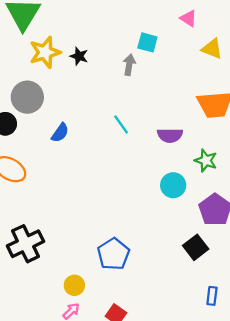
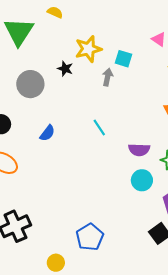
yellow star: (45, 52) -> (88, 49), moved
gray circle: (27, 97) -> (30, 84), moved
purple semicircle: (170, 135) -> (139, 150), moved

